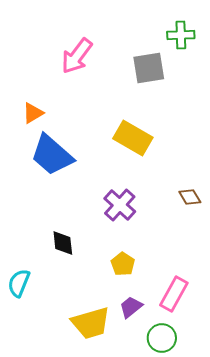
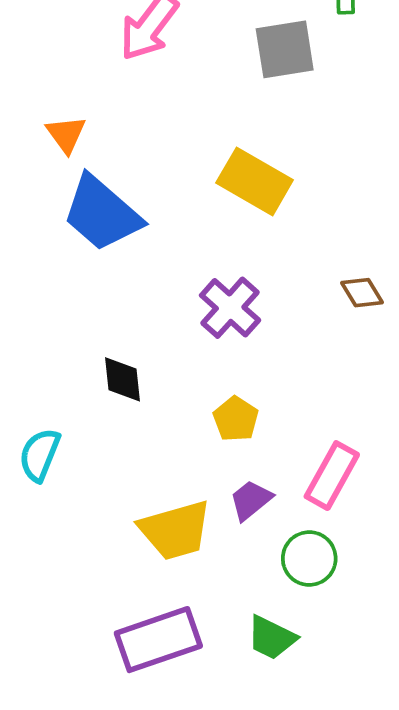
orange triangle: (33, 113) -> (66, 134), turned -35

